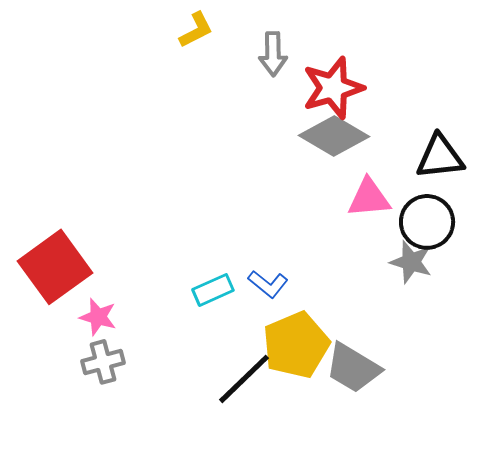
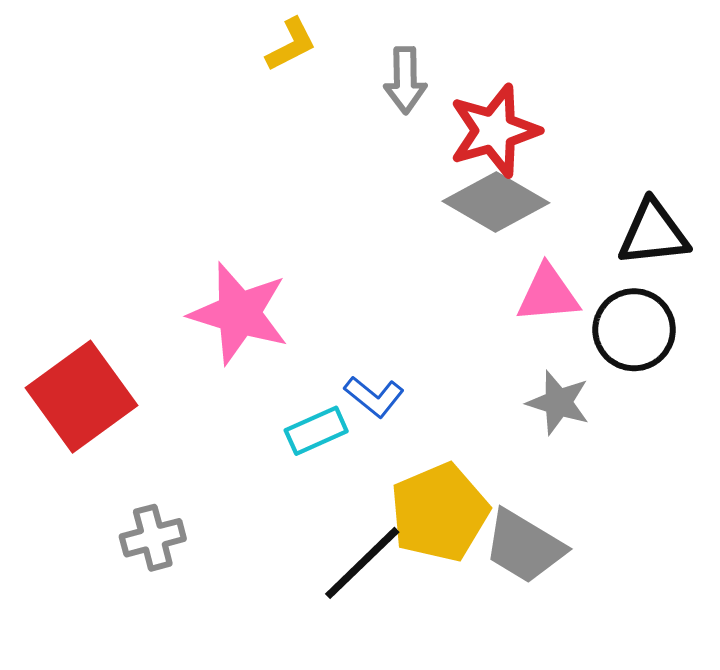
gray star: (411, 262) -> (558, 403), moved
blue L-shape: (268, 284) -> (374, 397), moved
pink star: (98, 317) -> (239, 313), moved, size x1.8

